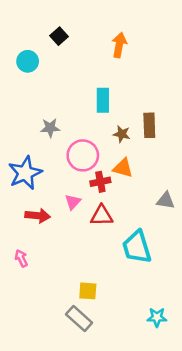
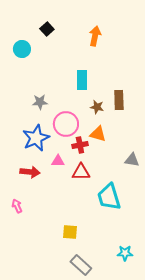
blue star: (25, 173) -> (36, 138), moved
pink triangle: (73, 202) -> (58, 161), turned 48
gray rectangle: (79, 319) -> (81, 265), moved

